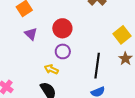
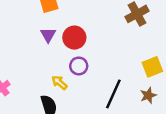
red circle: (62, 28) -> (74, 38), moved

